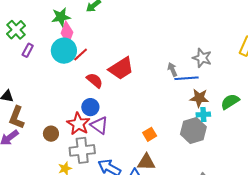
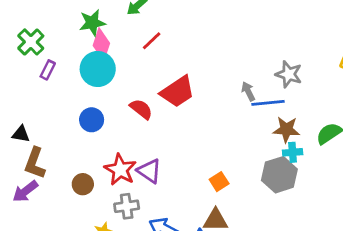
red line: (81, 55) -> (152, 41), moved
blue circle: (90, 107) -> (92, 120), moved
gray cross: (82, 150) -> (127, 206), size x0.7

